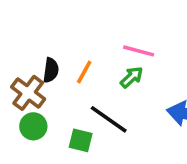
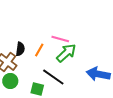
pink line: (139, 51) -> (60, 39), moved
green arrow: (132, 77) -> (66, 53), size x1.5

